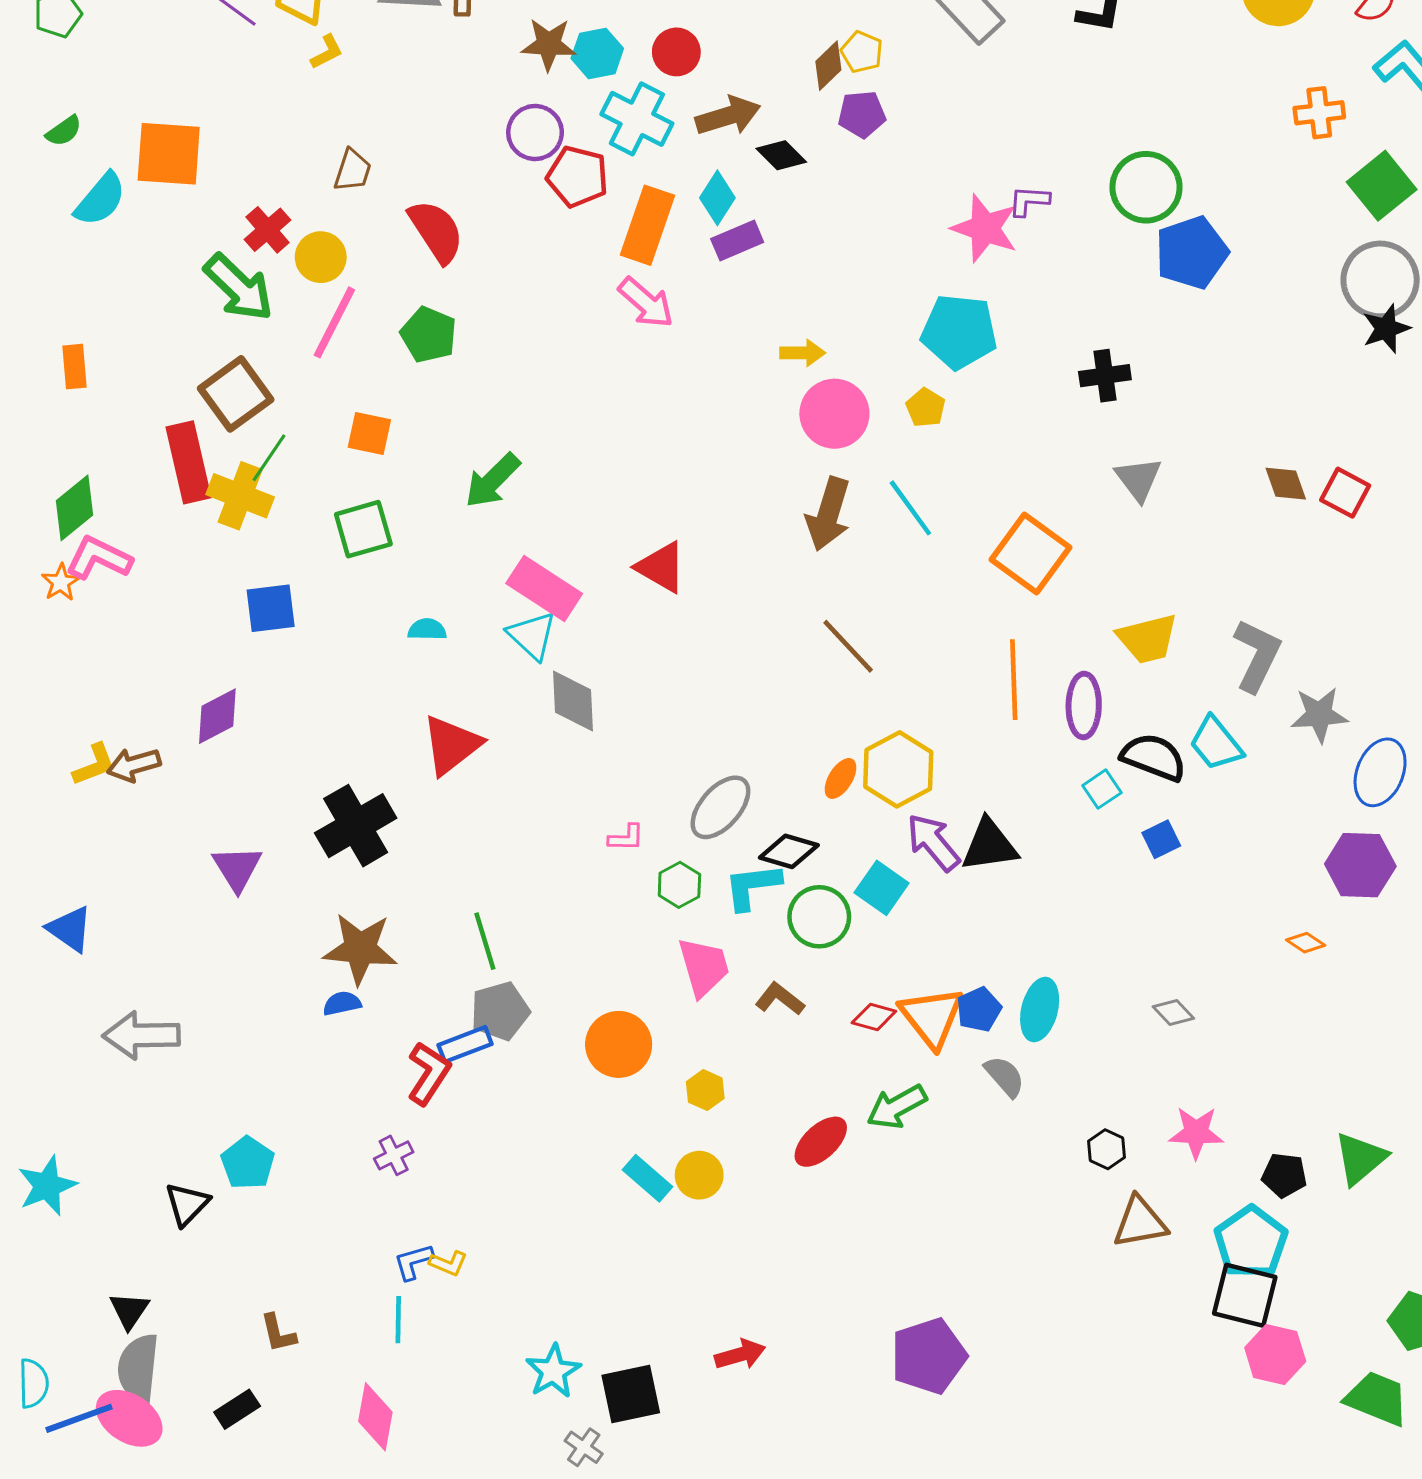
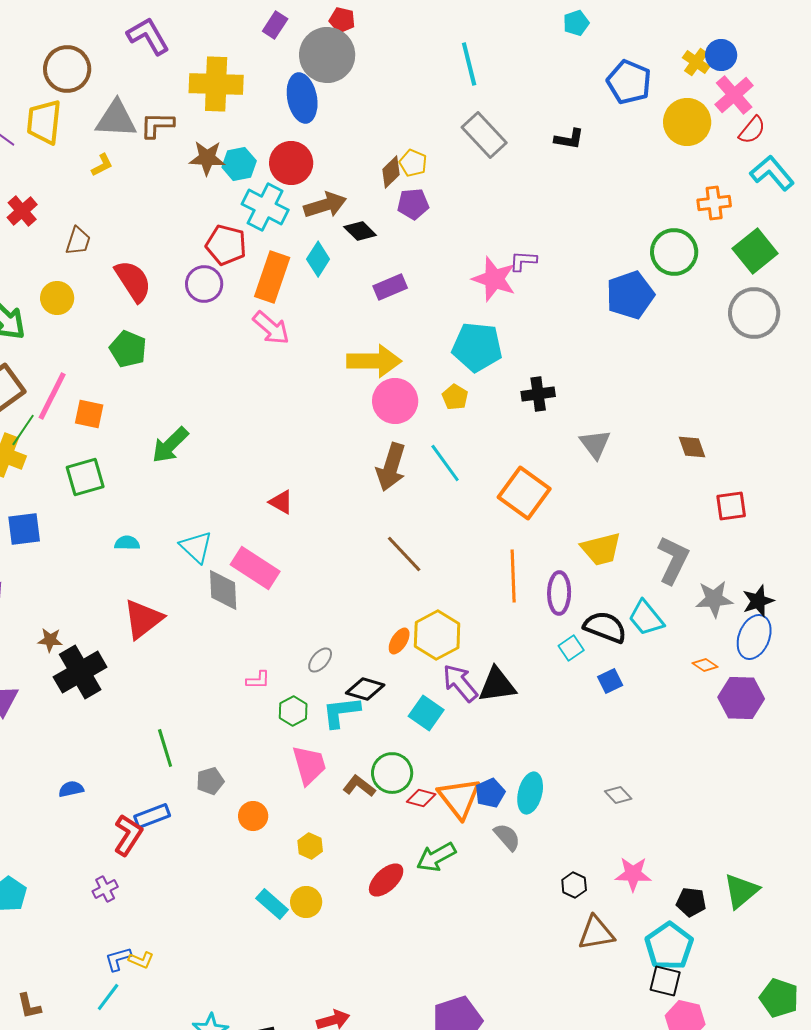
yellow L-shape: (327, 52) -> (102, 165), moved
red circle: (676, 52) -> (291, 163), size x1.4
purple circle: (535, 132) -> (204, 284), moved
green circle: (1146, 187) -> (674, 252), moved
red cross: (268, 230) -> (22, 211), moved
purple rectangle: (737, 240) -> (390, 287), moved
pink line: (334, 322) -> (52, 396), moved
black star: (1386, 329) -> (758, 601), moved
yellow arrow: (803, 353) -> (374, 361), size x1.8
black cross: (1105, 376) -> (538, 394), moved
red square: (1345, 493) -> (731, 506), moved, turned -36
red triangle: (661, 567) -> (281, 502), size x0.7
pink rectangle: (544, 588) -> (255, 568), moved
gray ellipse: (720, 807) -> (320, 660), size x0.6
green circle: (819, 917) -> (392, 773), moved
orange diamond: (1306, 943) -> (705, 665), moved
brown star: (360, 949) -> (50, 640), moved, size x0.5
gray pentagon: (500, 1011) -> (210, 781), moved, size x0.7
orange circle: (619, 1044) -> (253, 816), size x0.7
black square: (1245, 1295) -> (665, 981), size x0.7
cyan line: (398, 1320) -> (108, 997), turned 36

